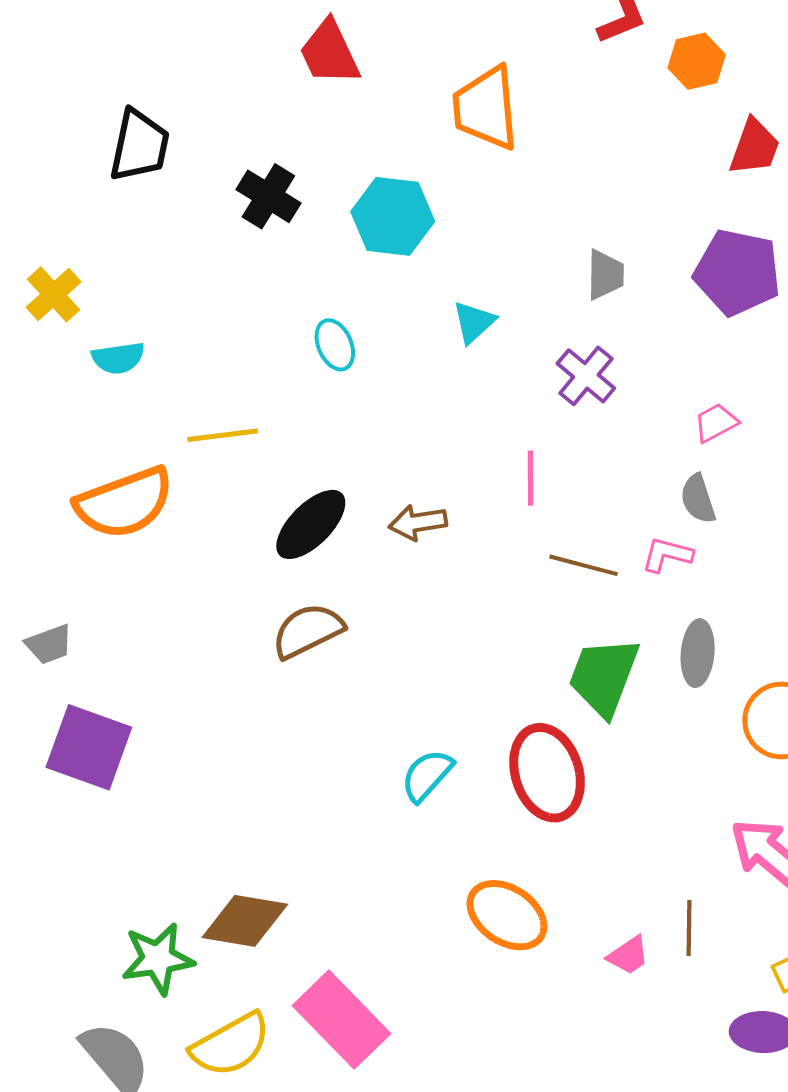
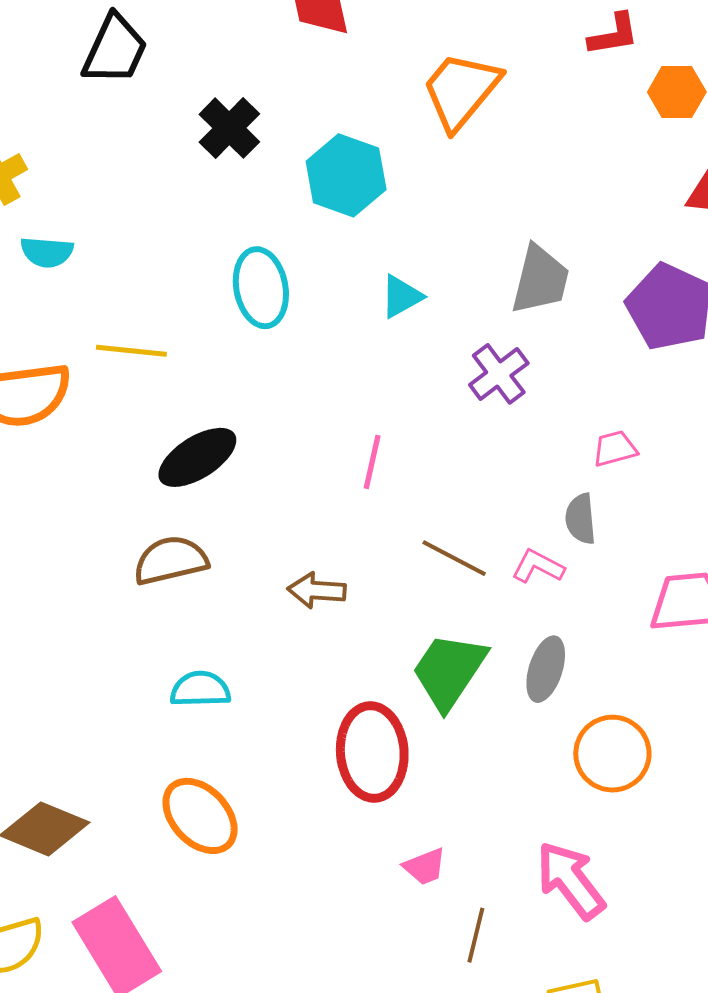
orange trapezoid: (486, 108) -> (461, 91), turned 32
gray trapezoid: (605, 275) -> (540, 280), size x1.4
cyan ellipse: (335, 345) -> (261, 288), size x1.5
pink line: (531, 478) -> (372, 462), moved
brown arrow: (418, 522) -> (317, 590), moved
cyan semicircle: (427, 775) -> (200, 689), moved, turned 34
orange ellipse: (507, 915) -> (200, 816), moved
pink trapezoid: (628, 955) -> (425, 867), moved

